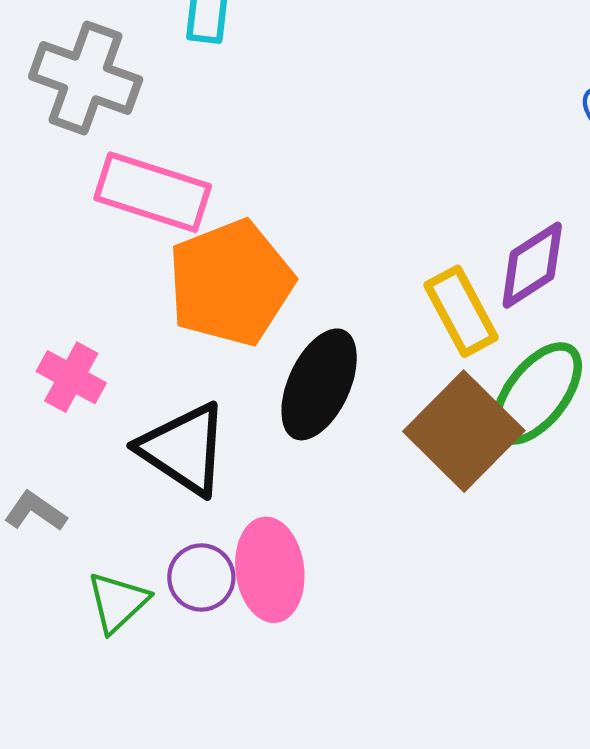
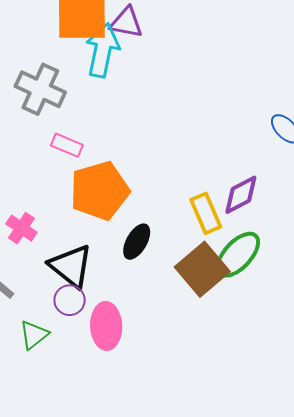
pink rectangle: (153, 192) -> (67, 145), size x0.6
black ellipse: (319, 384) -> (137, 242), size x0.7
purple circle: (201, 578) -> (70, 300), moved

